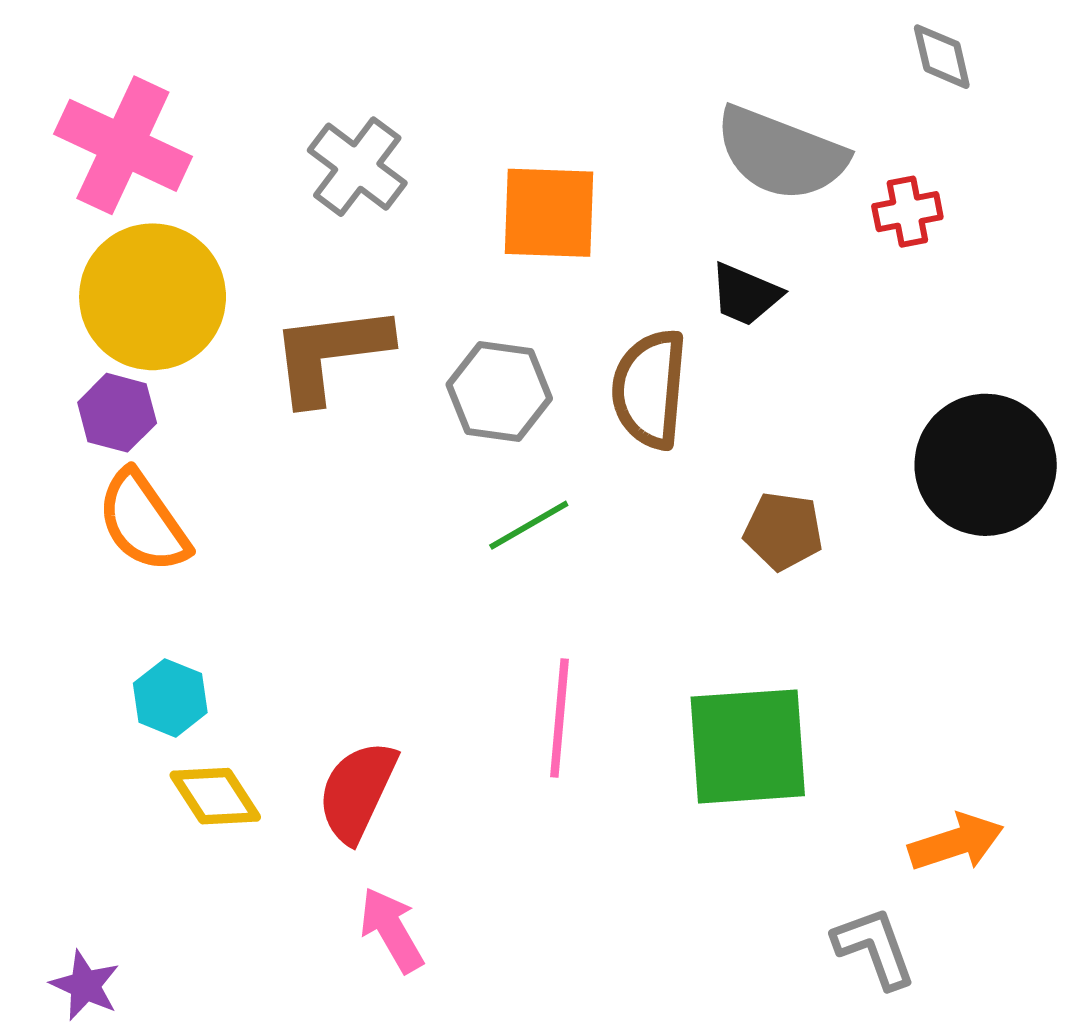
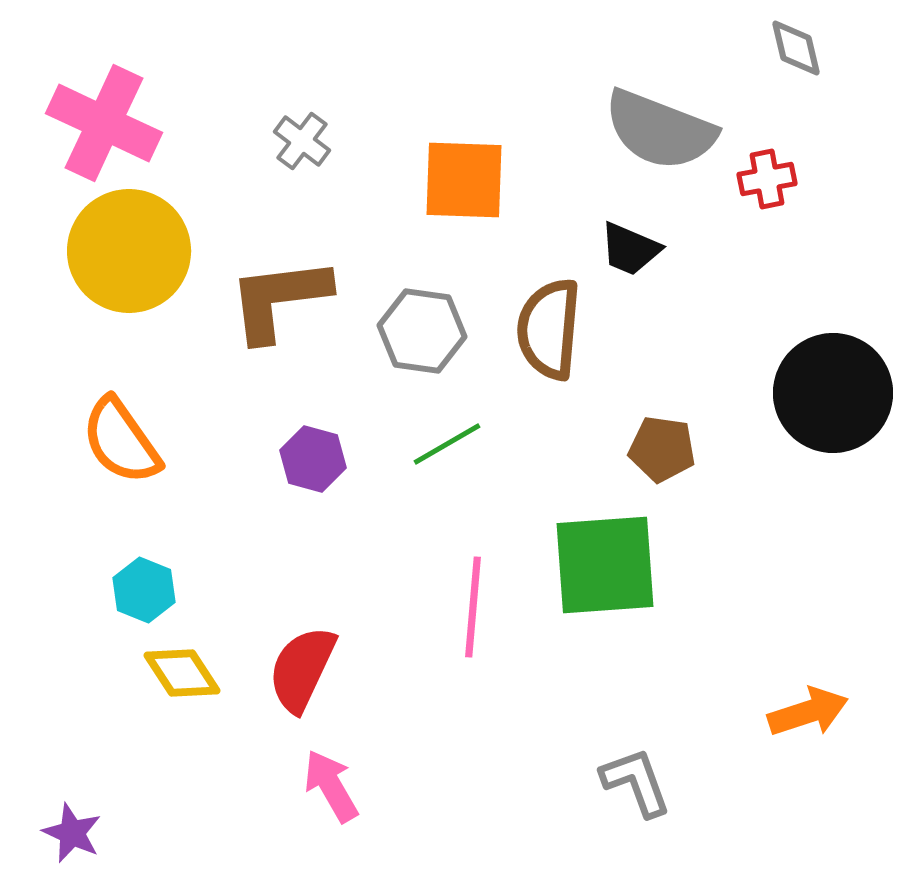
gray cross: (357, 167) -> (302, 141), size x0.7
purple hexagon: (117, 413) -> (313, 459), moved
green square: (748, 746) -> (605, 565), moved
gray L-shape: (874, 948) -> (636, 782), moved

